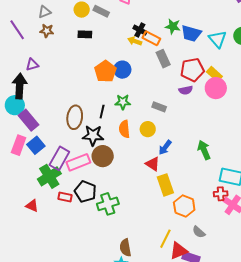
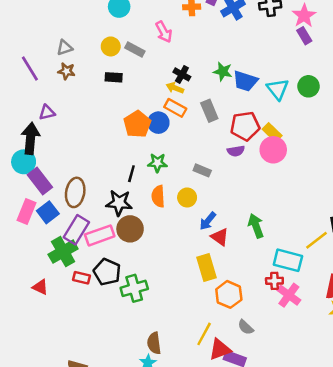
orange rectangle: (151, 38) -> (175, 108), moved
brown ellipse: (75, 117) -> (75, 192), moved
red triangle: (153, 164) -> (220, 237), moved

